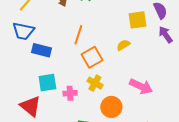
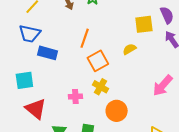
cyan square: (47, 83) -> (24, 80), moved
pink arrow: (141, 86) -> (163, 85), moved, turned 105

